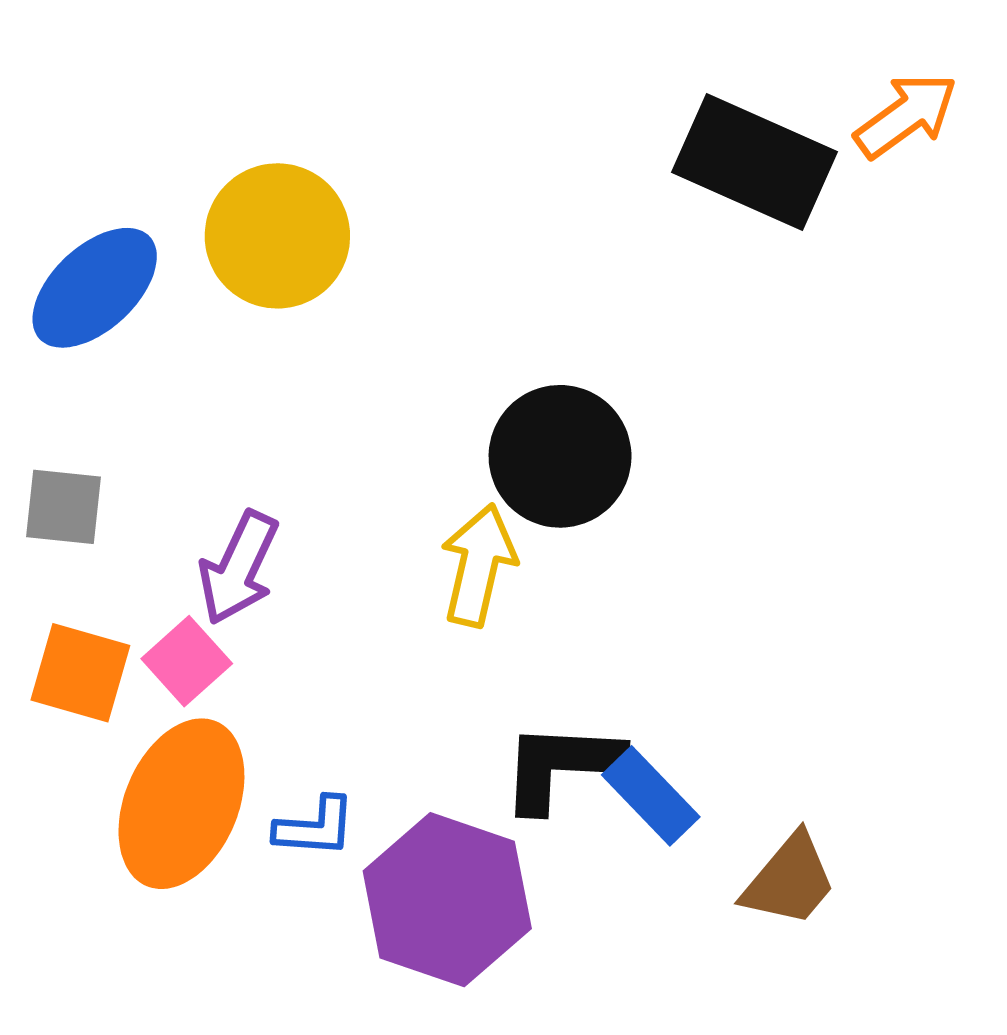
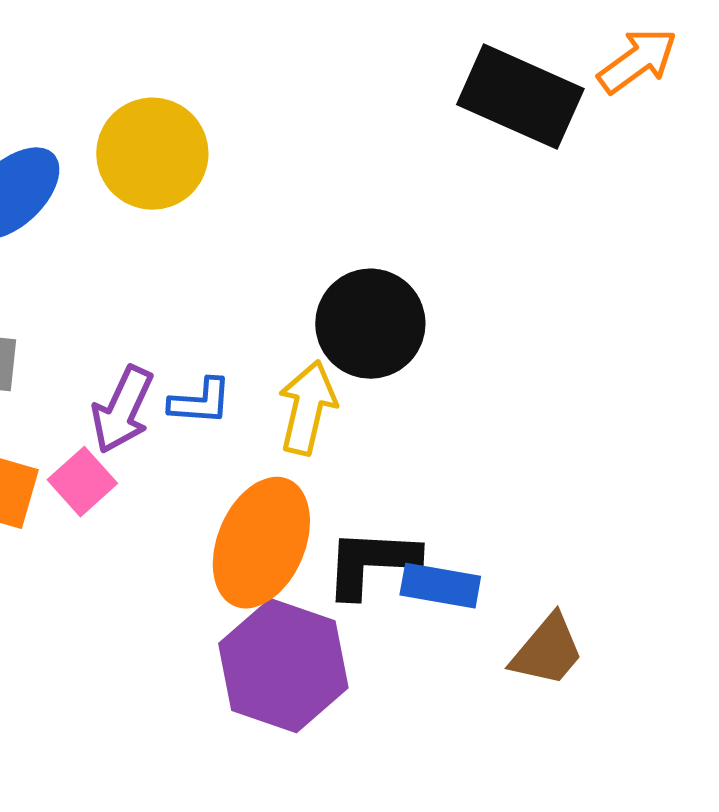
blue rectangle: (651, 796) -> (440, 586), turned -36
orange ellipse: (181, 804) -> (261, 543), moved
blue L-shape: (315, 827) -> (200, 402), moved

